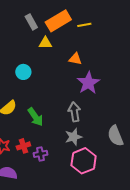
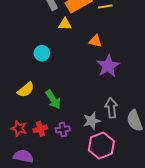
gray arrow: (74, 112) -> (111, 108), moved
purple cross: (41, 154) -> (63, 129), moved

